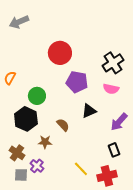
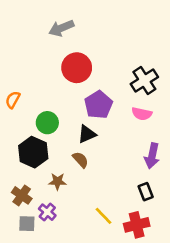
gray arrow: (19, 22) -> (61, 28), moved
purple pentagon: (77, 82) -> (98, 105), turned 30
black triangle: (89, 111) -> (87, 134), moved
purple arrow: (119, 122) -> (152, 156), turned -30

